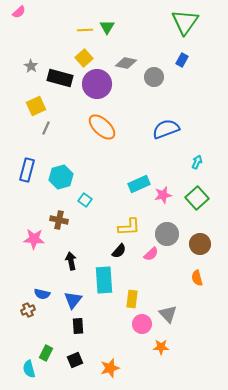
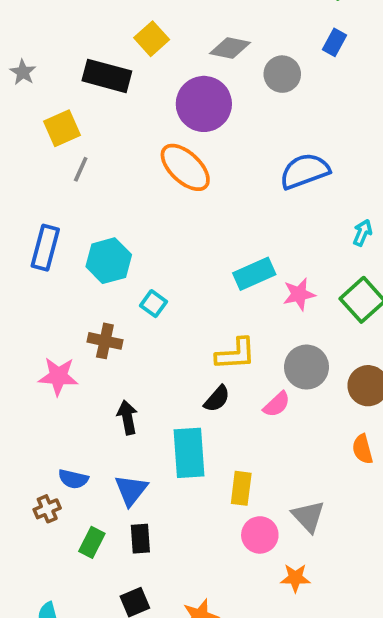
gray star: (31, 66) -> (23, 72), moved
purple circle: (97, 84) -> (204, 104), moved
green rectangle: (46, 353) -> (92, 542), moved

